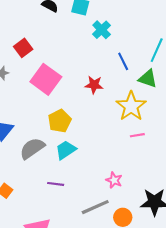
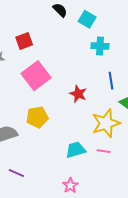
cyan cross: (102, 30) -> (100, 46), turned 30
cyan trapezoid: (66, 150) -> (76, 150), moved

